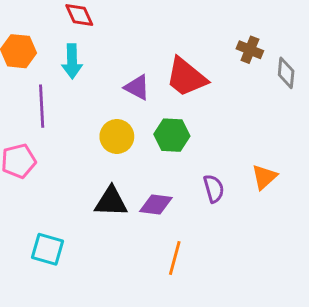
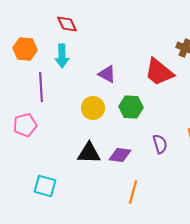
red trapezoid: (186, 77) -> (159, 72), moved

